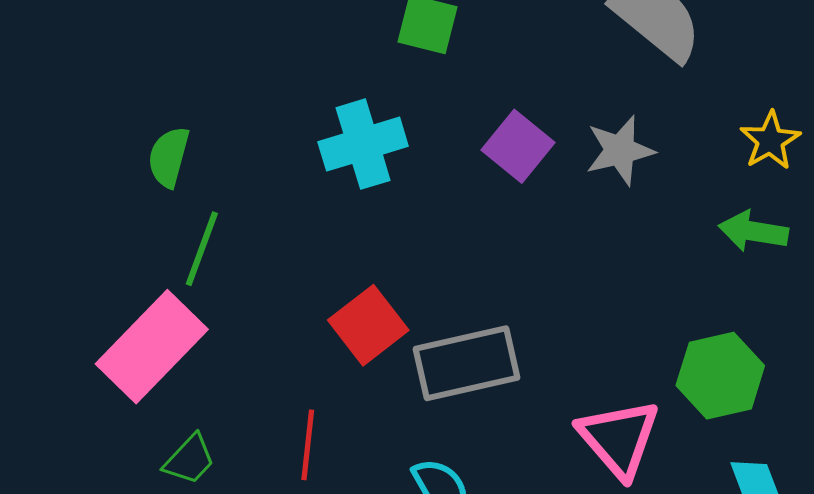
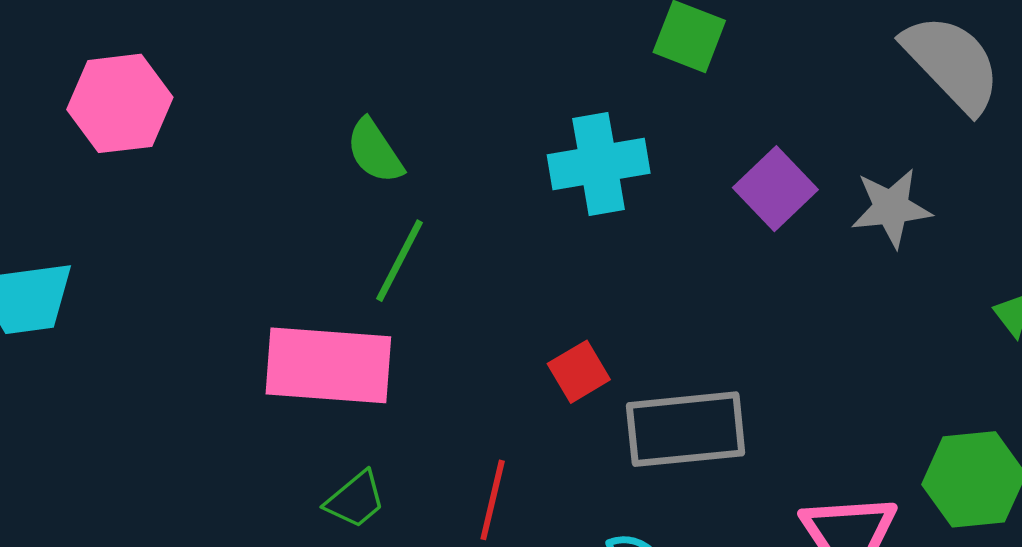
green semicircle: (169, 157) -> (375, 151), turned -56
red square: (368, 325) -> (579, 372), size x0.7
pink rectangle: (152, 347) -> (328, 365), turned 43

